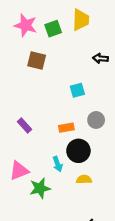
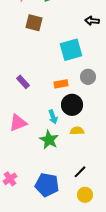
cyan square: (77, 90) -> (71, 50), size x1.6
green star: (40, 188) -> (49, 140), moved, turned -30

